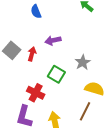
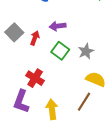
green square: (56, 74) -> (60, 51), moved

